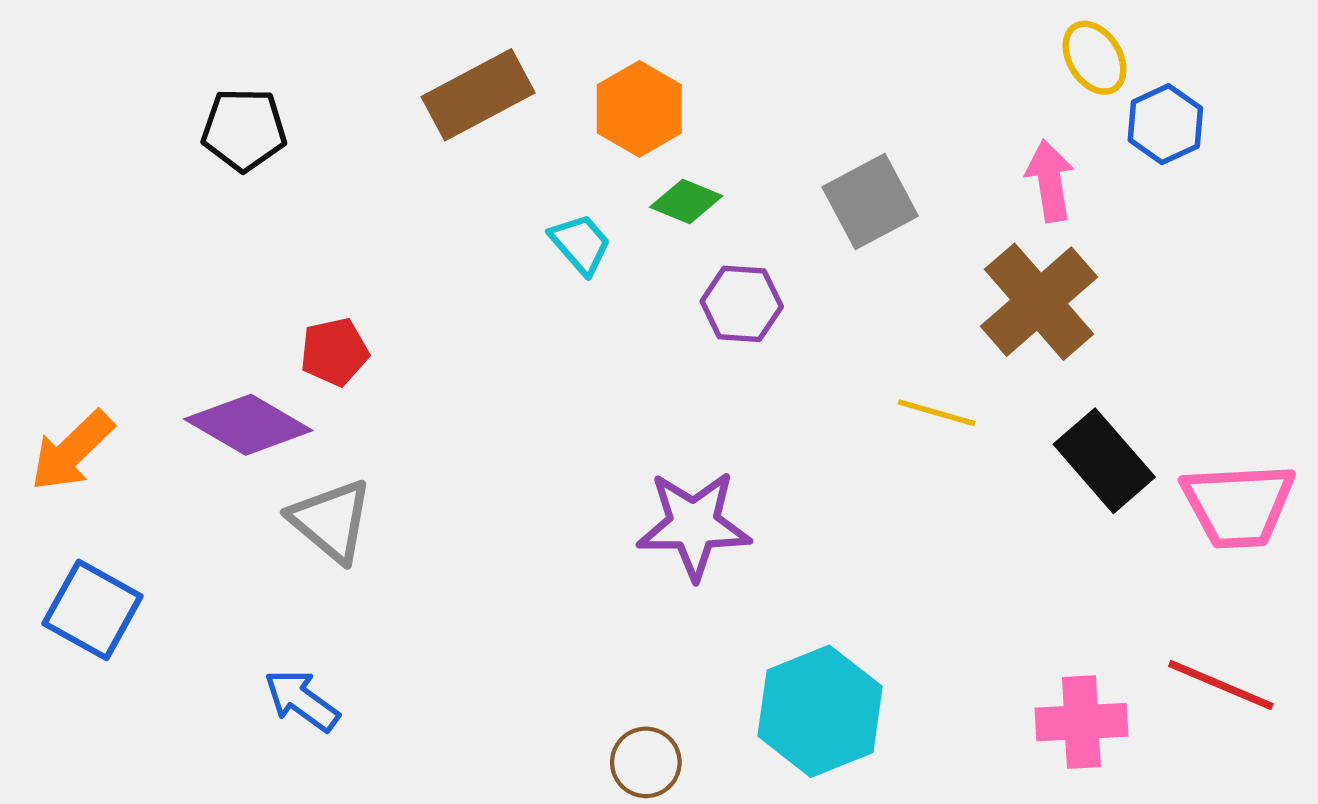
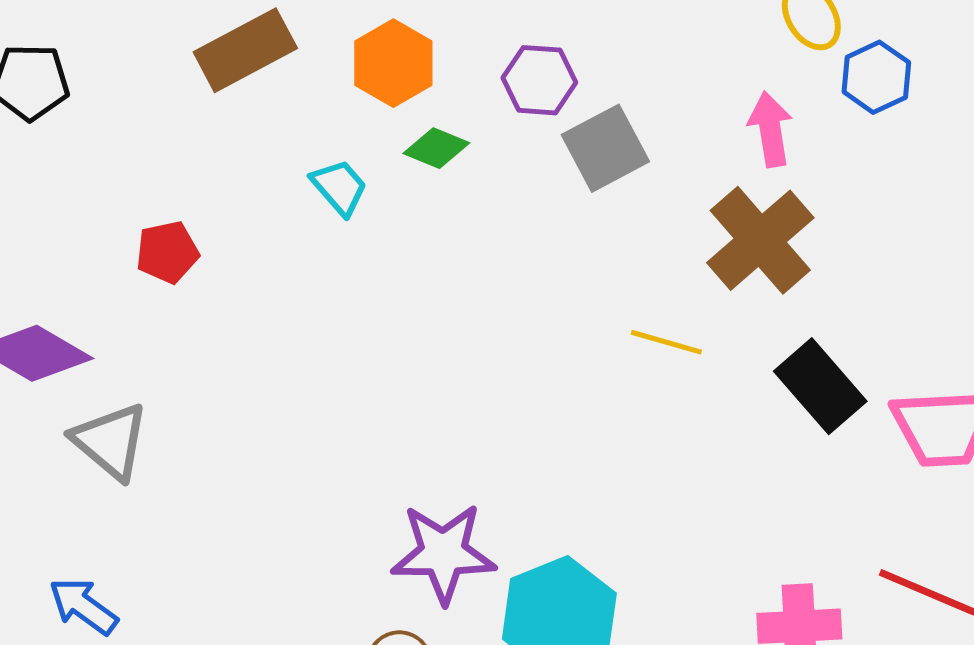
purple hexagon: (742, 304) -> (539, 80), moved
red pentagon: (334, 352) -> (167, 252), moved
purple star: (694, 525) -> (443, 553), moved

